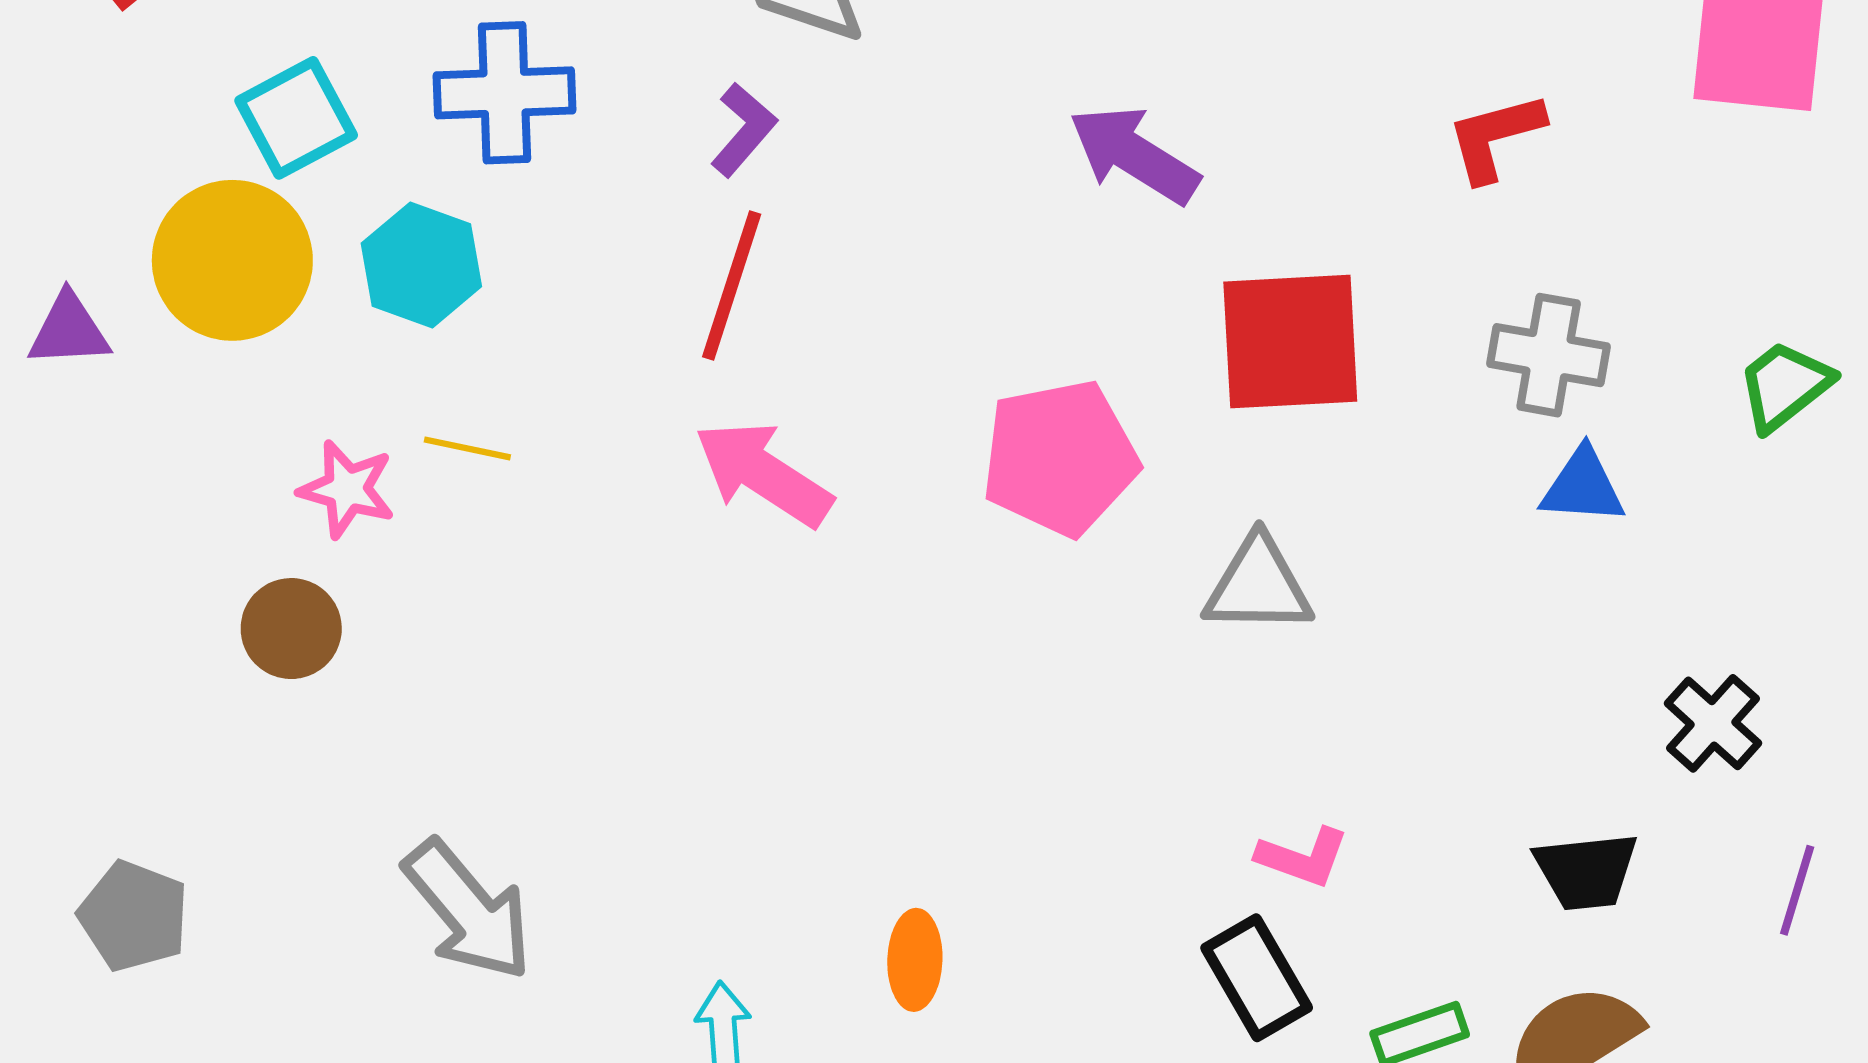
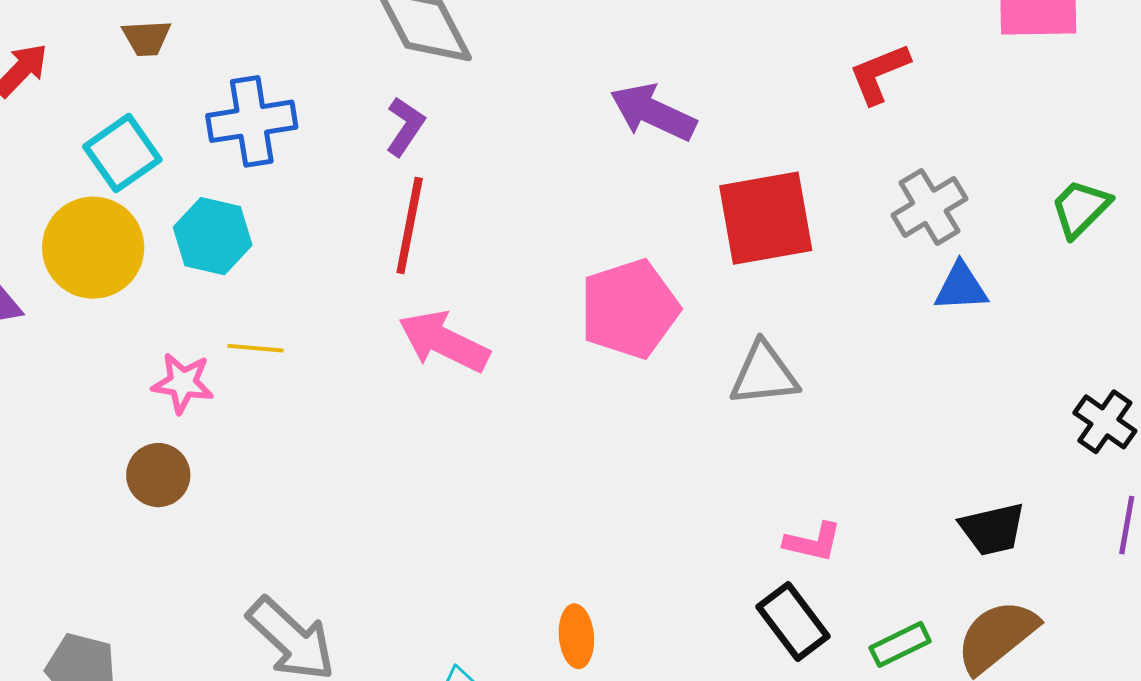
gray cross: (1549, 355) -> (929, 207), turned -34
black cross: (1713, 723) -> (1105, 422), moved

